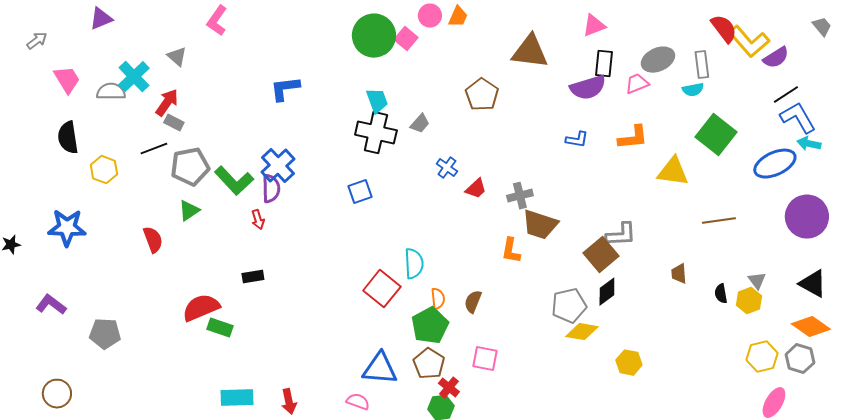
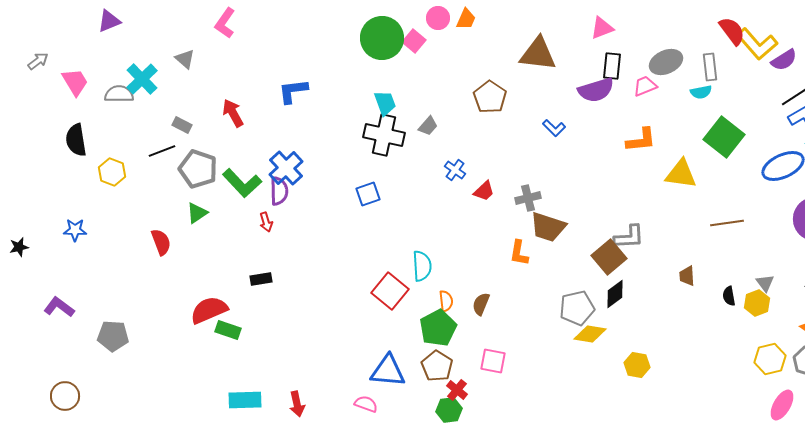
gray arrow: (37, 41) -> (38, 61), moved
red arrow: (167, 103) -> (233, 113), moved, turned -64
blue L-shape: (577, 140) -> (554, 128), moved, turned 35
gray pentagon: (190, 167) -> (198, 169), turned 30
blue star: (67, 228) -> (75, 230), size x0.6

